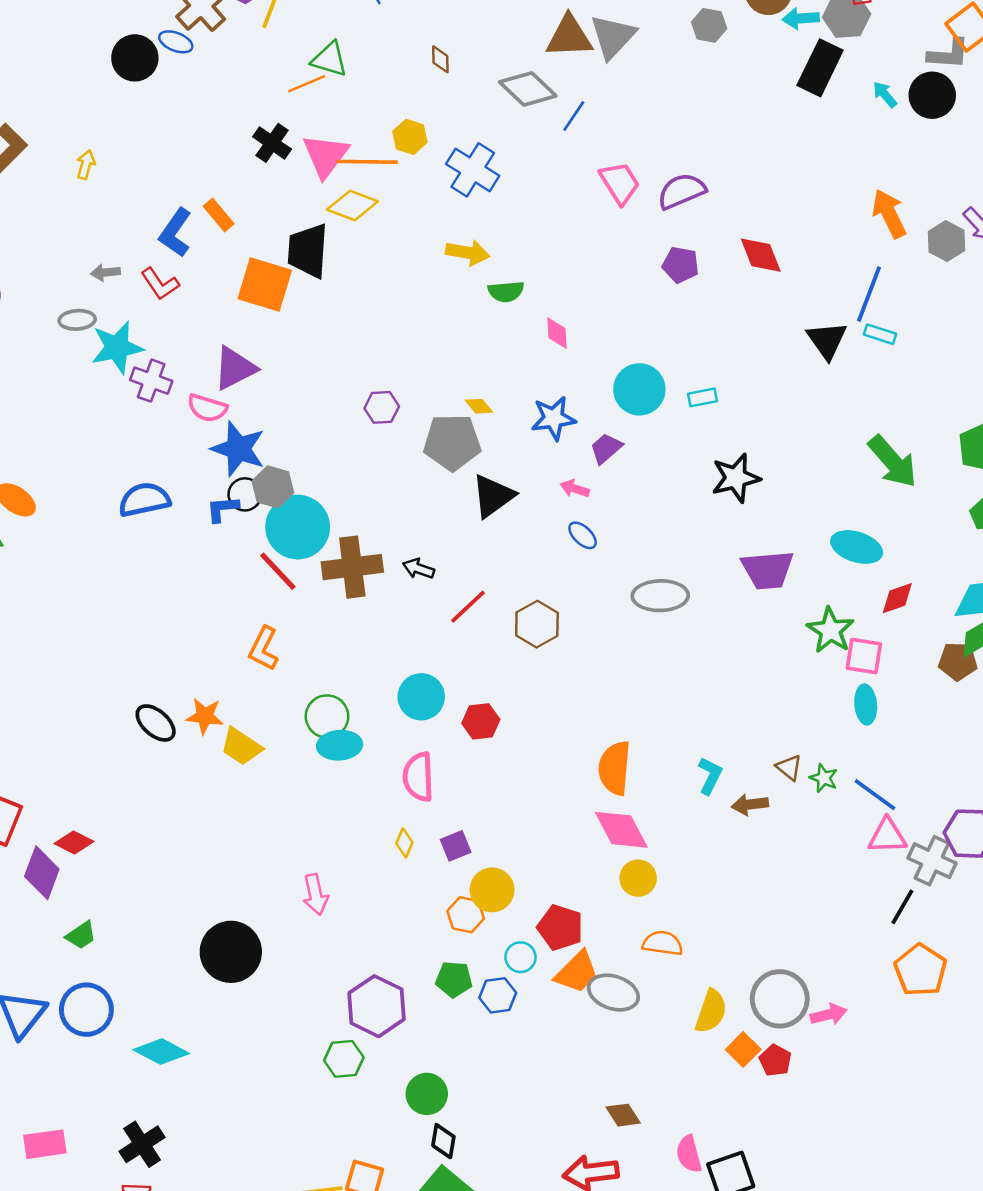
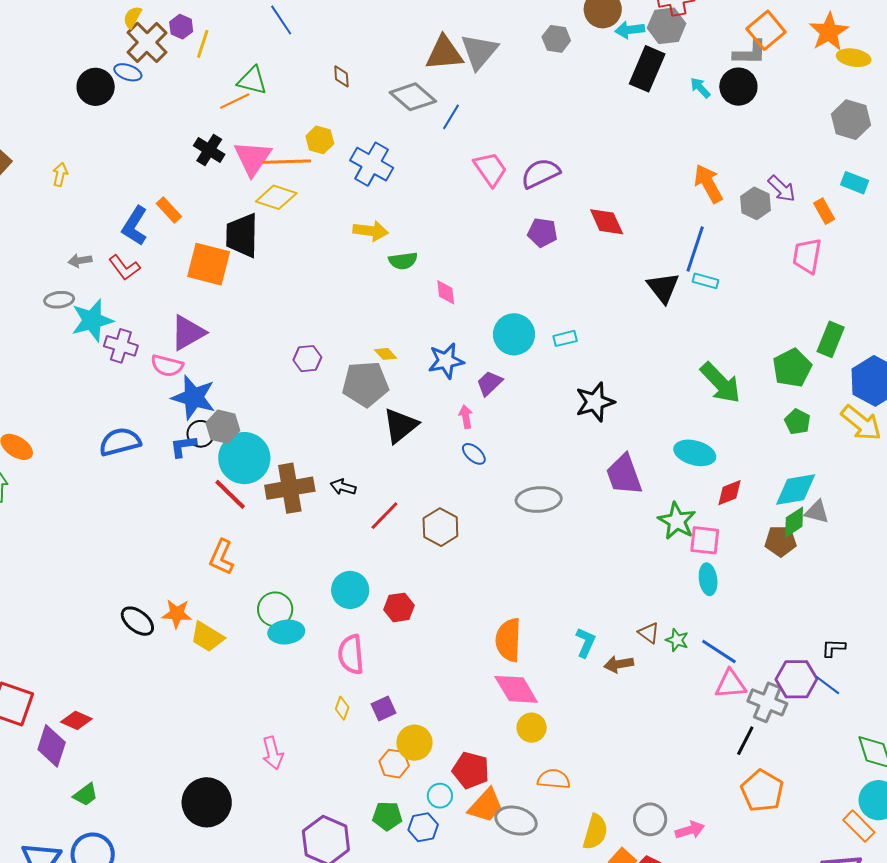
pink arrow: (575, 489) -> (466, 417), turned 65
purple trapezoid: (768, 570) -> (624, 475), turned 78
gray circle: (780, 999) -> (650, 819), size x0.7

